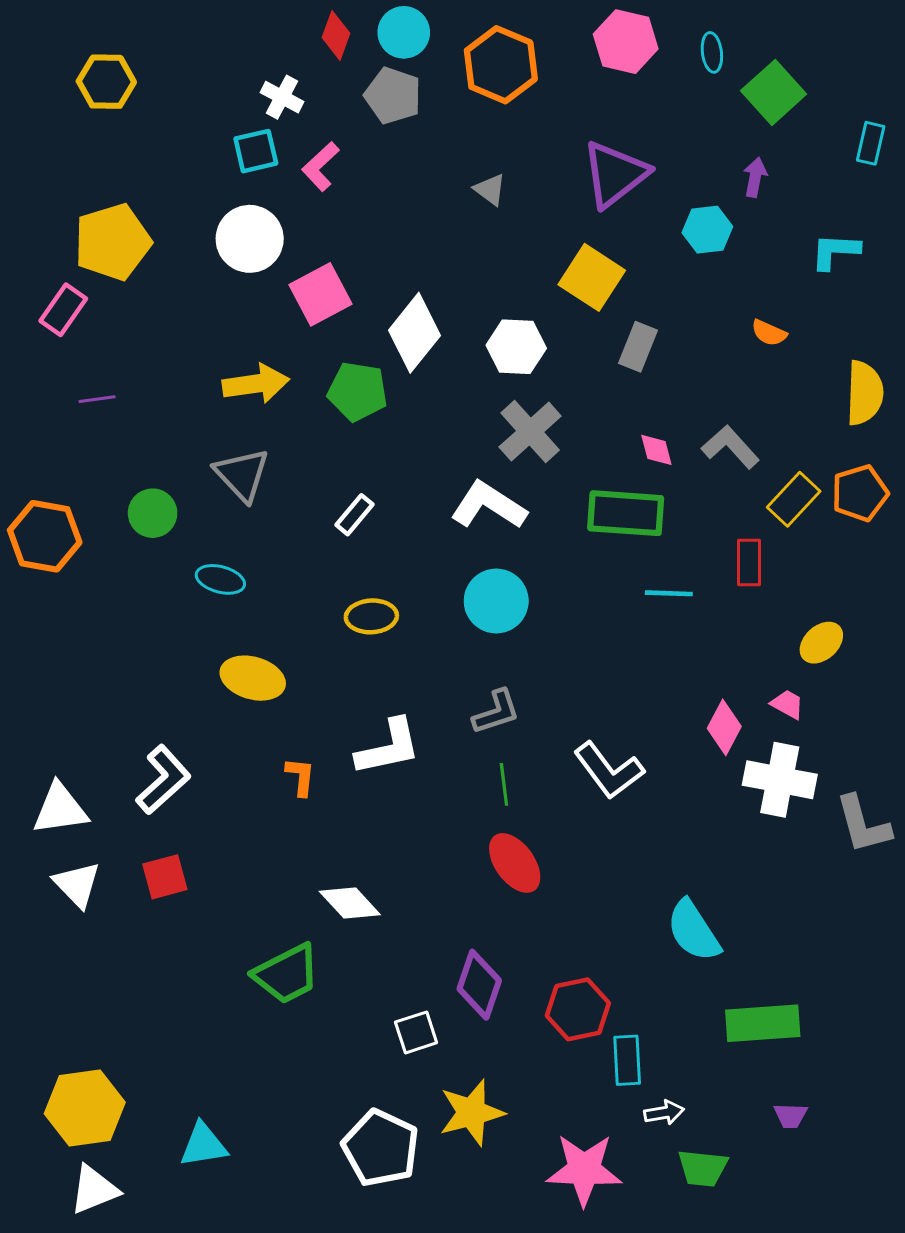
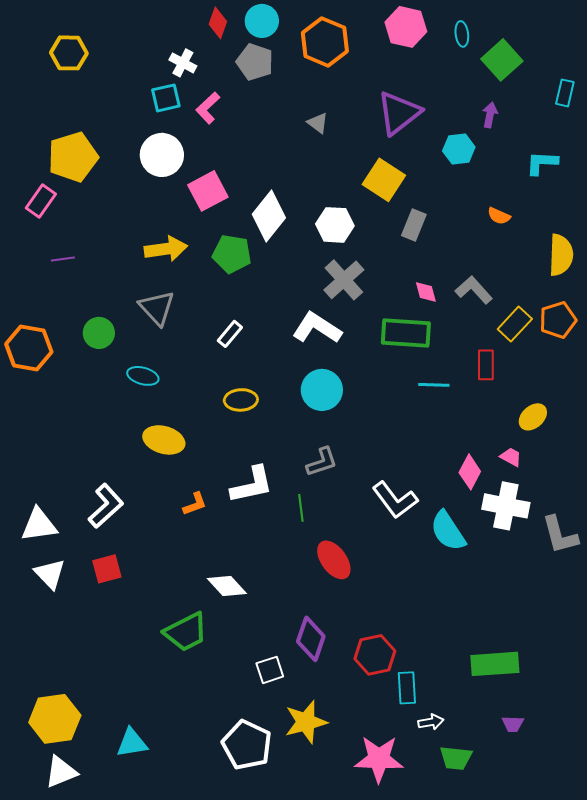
orange L-shape: (300, 777) -> (195, 504), turned 64
green line: (504, 784) -> (301, 508), moved
cyan semicircle: (693, 931) -> (448, 531), moved

